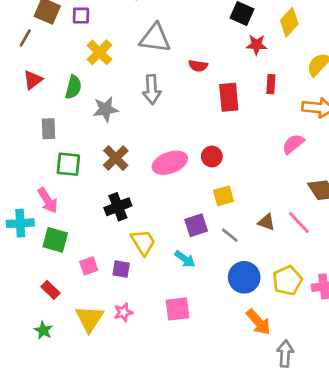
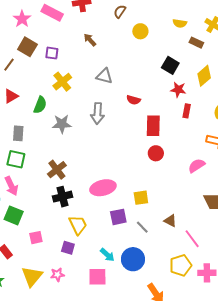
gray triangle: (155, 38) -> (104, 76), size x0.7
red rectangle: (271, 84) -> (187, 111), moved
red circle: (212, 156) -> (156, 153), moved
brown cross: (116, 158) -> (57, 170), moved
pink ellipse: (170, 163) -> (103, 188), moved
green square: (68, 164) -> (16, 159), moved
pink line: (299, 222) -> (192, 239), moved
cyan arrow: (185, 259) -> (107, 255), moved
purple square: (121, 269) -> (68, 248), moved
blue circle: (244, 277) -> (133, 259), moved

